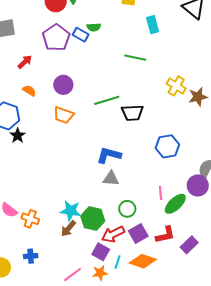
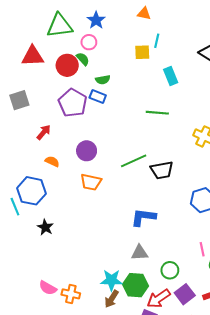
green semicircle: (94, 27) -> (103, 80), moved
black star: (18, 136) -> (45, 227), moved
gray triangle: (111, 179) -> (139, 253), moved

